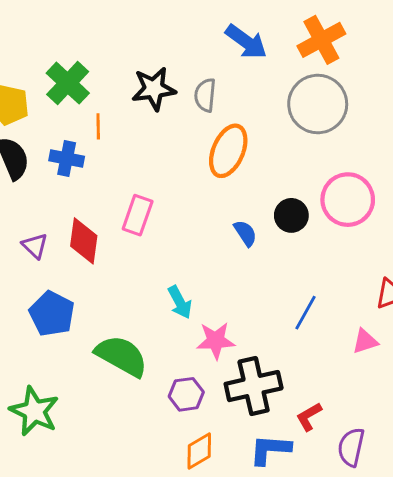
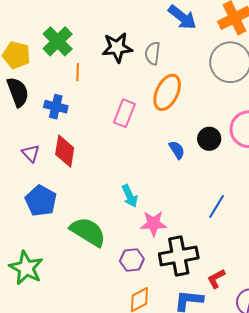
blue cross: (67, 159) -> (56, 107), moved
pink rectangle: (138, 215) -> (124, 113), moved

